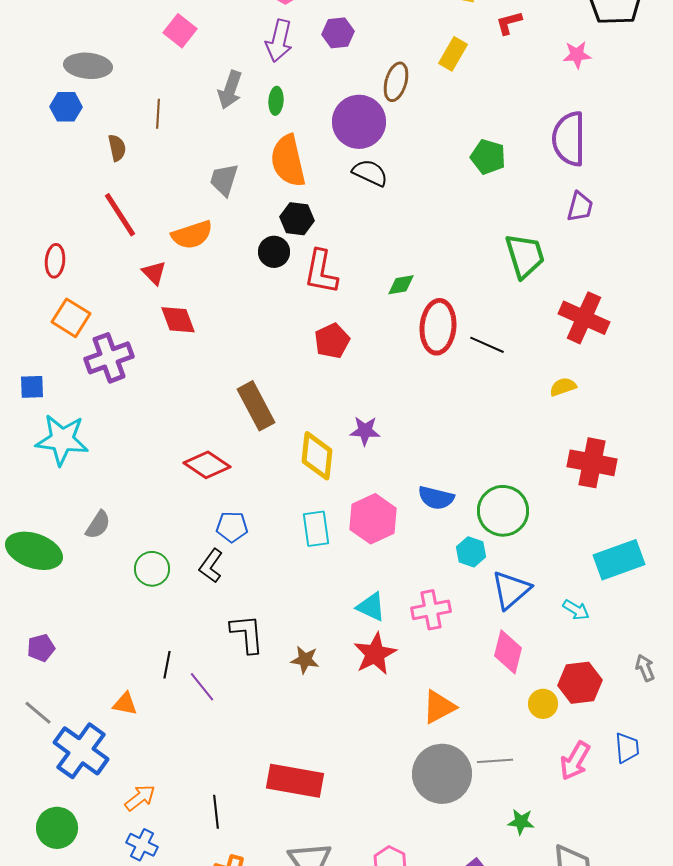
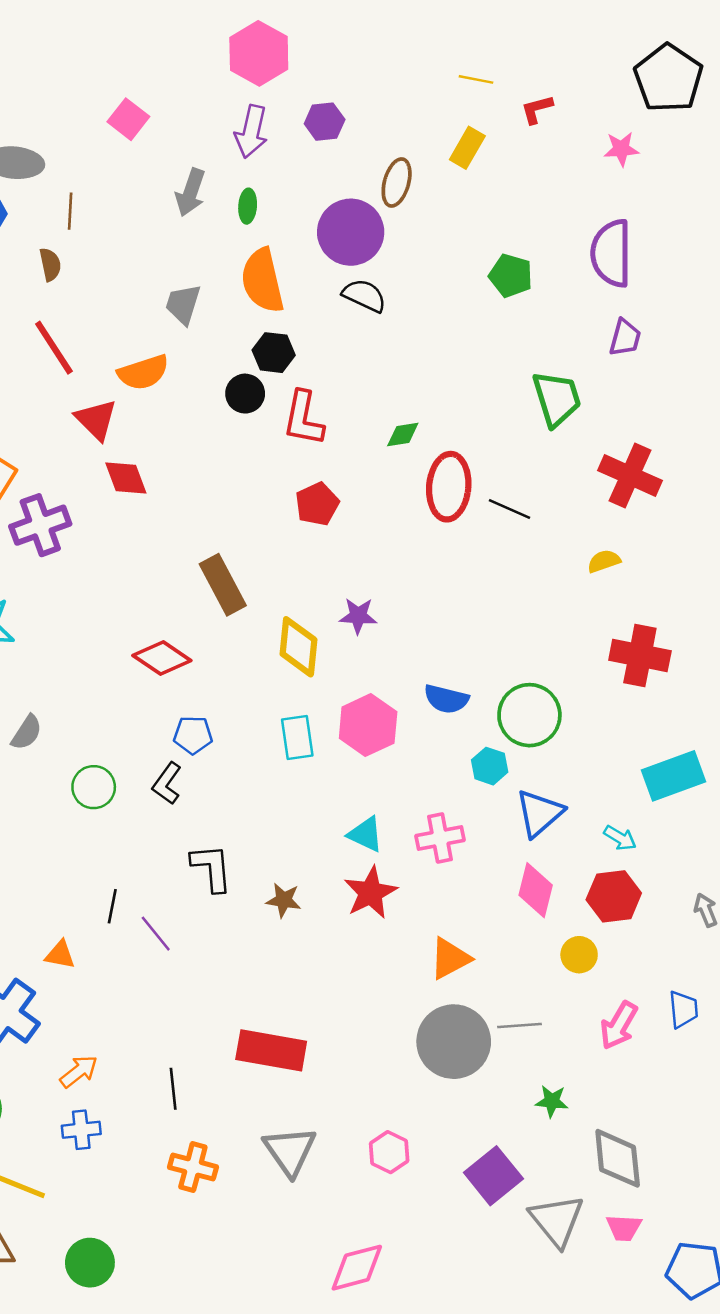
brown line: (158, 114) -> (70, 211), moved
red triangle: (154, 273) -> (96, 420), size x1.4
red hexagon: (580, 683) -> (614, 896), moved
blue cross: (142, 845) -> (81, 1130), turned -32

